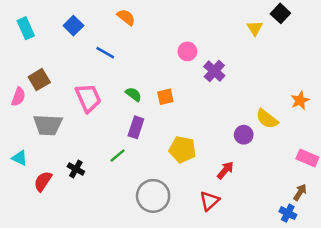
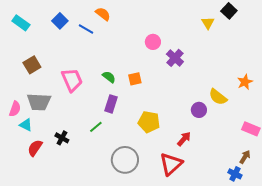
cyan rectangle: (26, 28) -> (21, 23), turned -30
blue line: (105, 53) -> (86, 29), moved
pink semicircle: (18, 97) -> (15, 109), moved
cyan triangle: (20, 158) -> (26, 125), moved
red triangle: (209, 201) -> (171, 164), size x1.4

